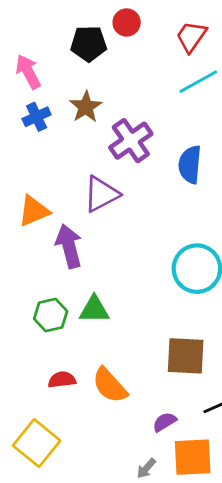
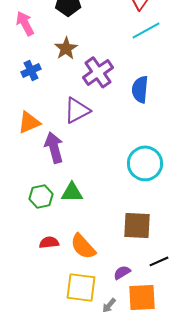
blue cross: (37, 117) -> (31, 70), moved
yellow square: (37, 443) -> (81, 287), moved, turned -32

